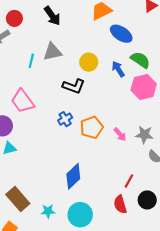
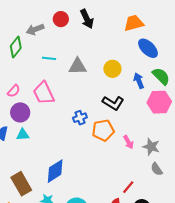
red circle: (14, 18) -> (61, 19), moved
gray triangle: (52, 52) -> (78, 66), moved
cyan line: (31, 61) -> (49, 58), moved, turned 72
black L-shape: (74, 86) -> (113, 103), moved
blue diamond: (73, 176) -> (55, 171), moved

